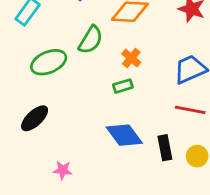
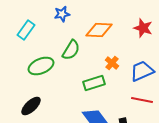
orange cross: (131, 58) -> (112, 63), moved
green rectangle: (123, 86) -> (94, 83), size x1.5

